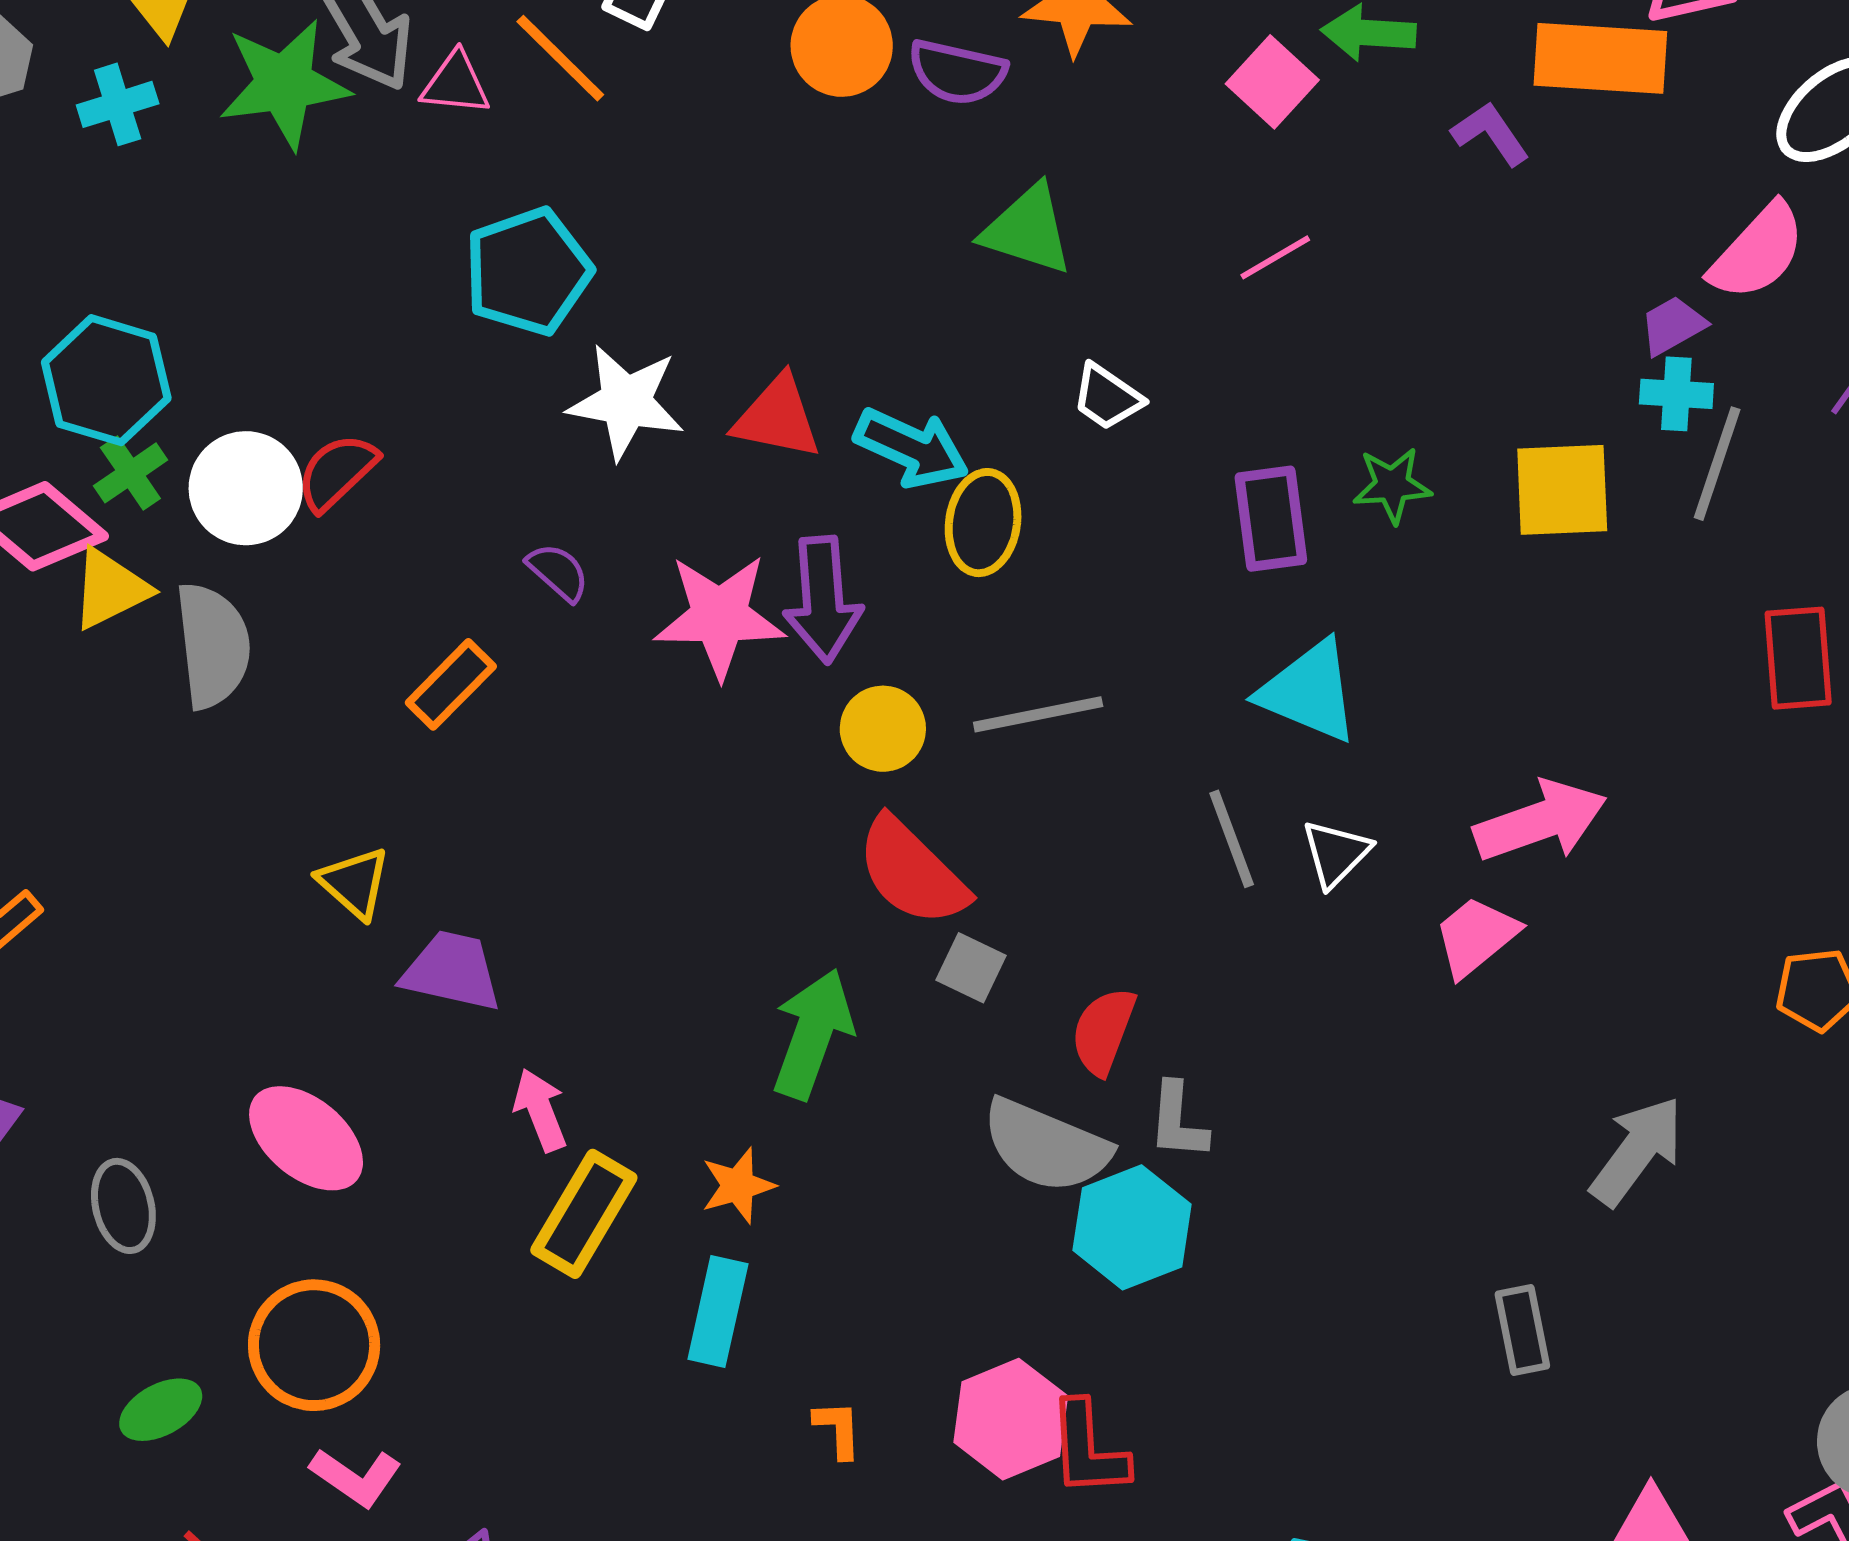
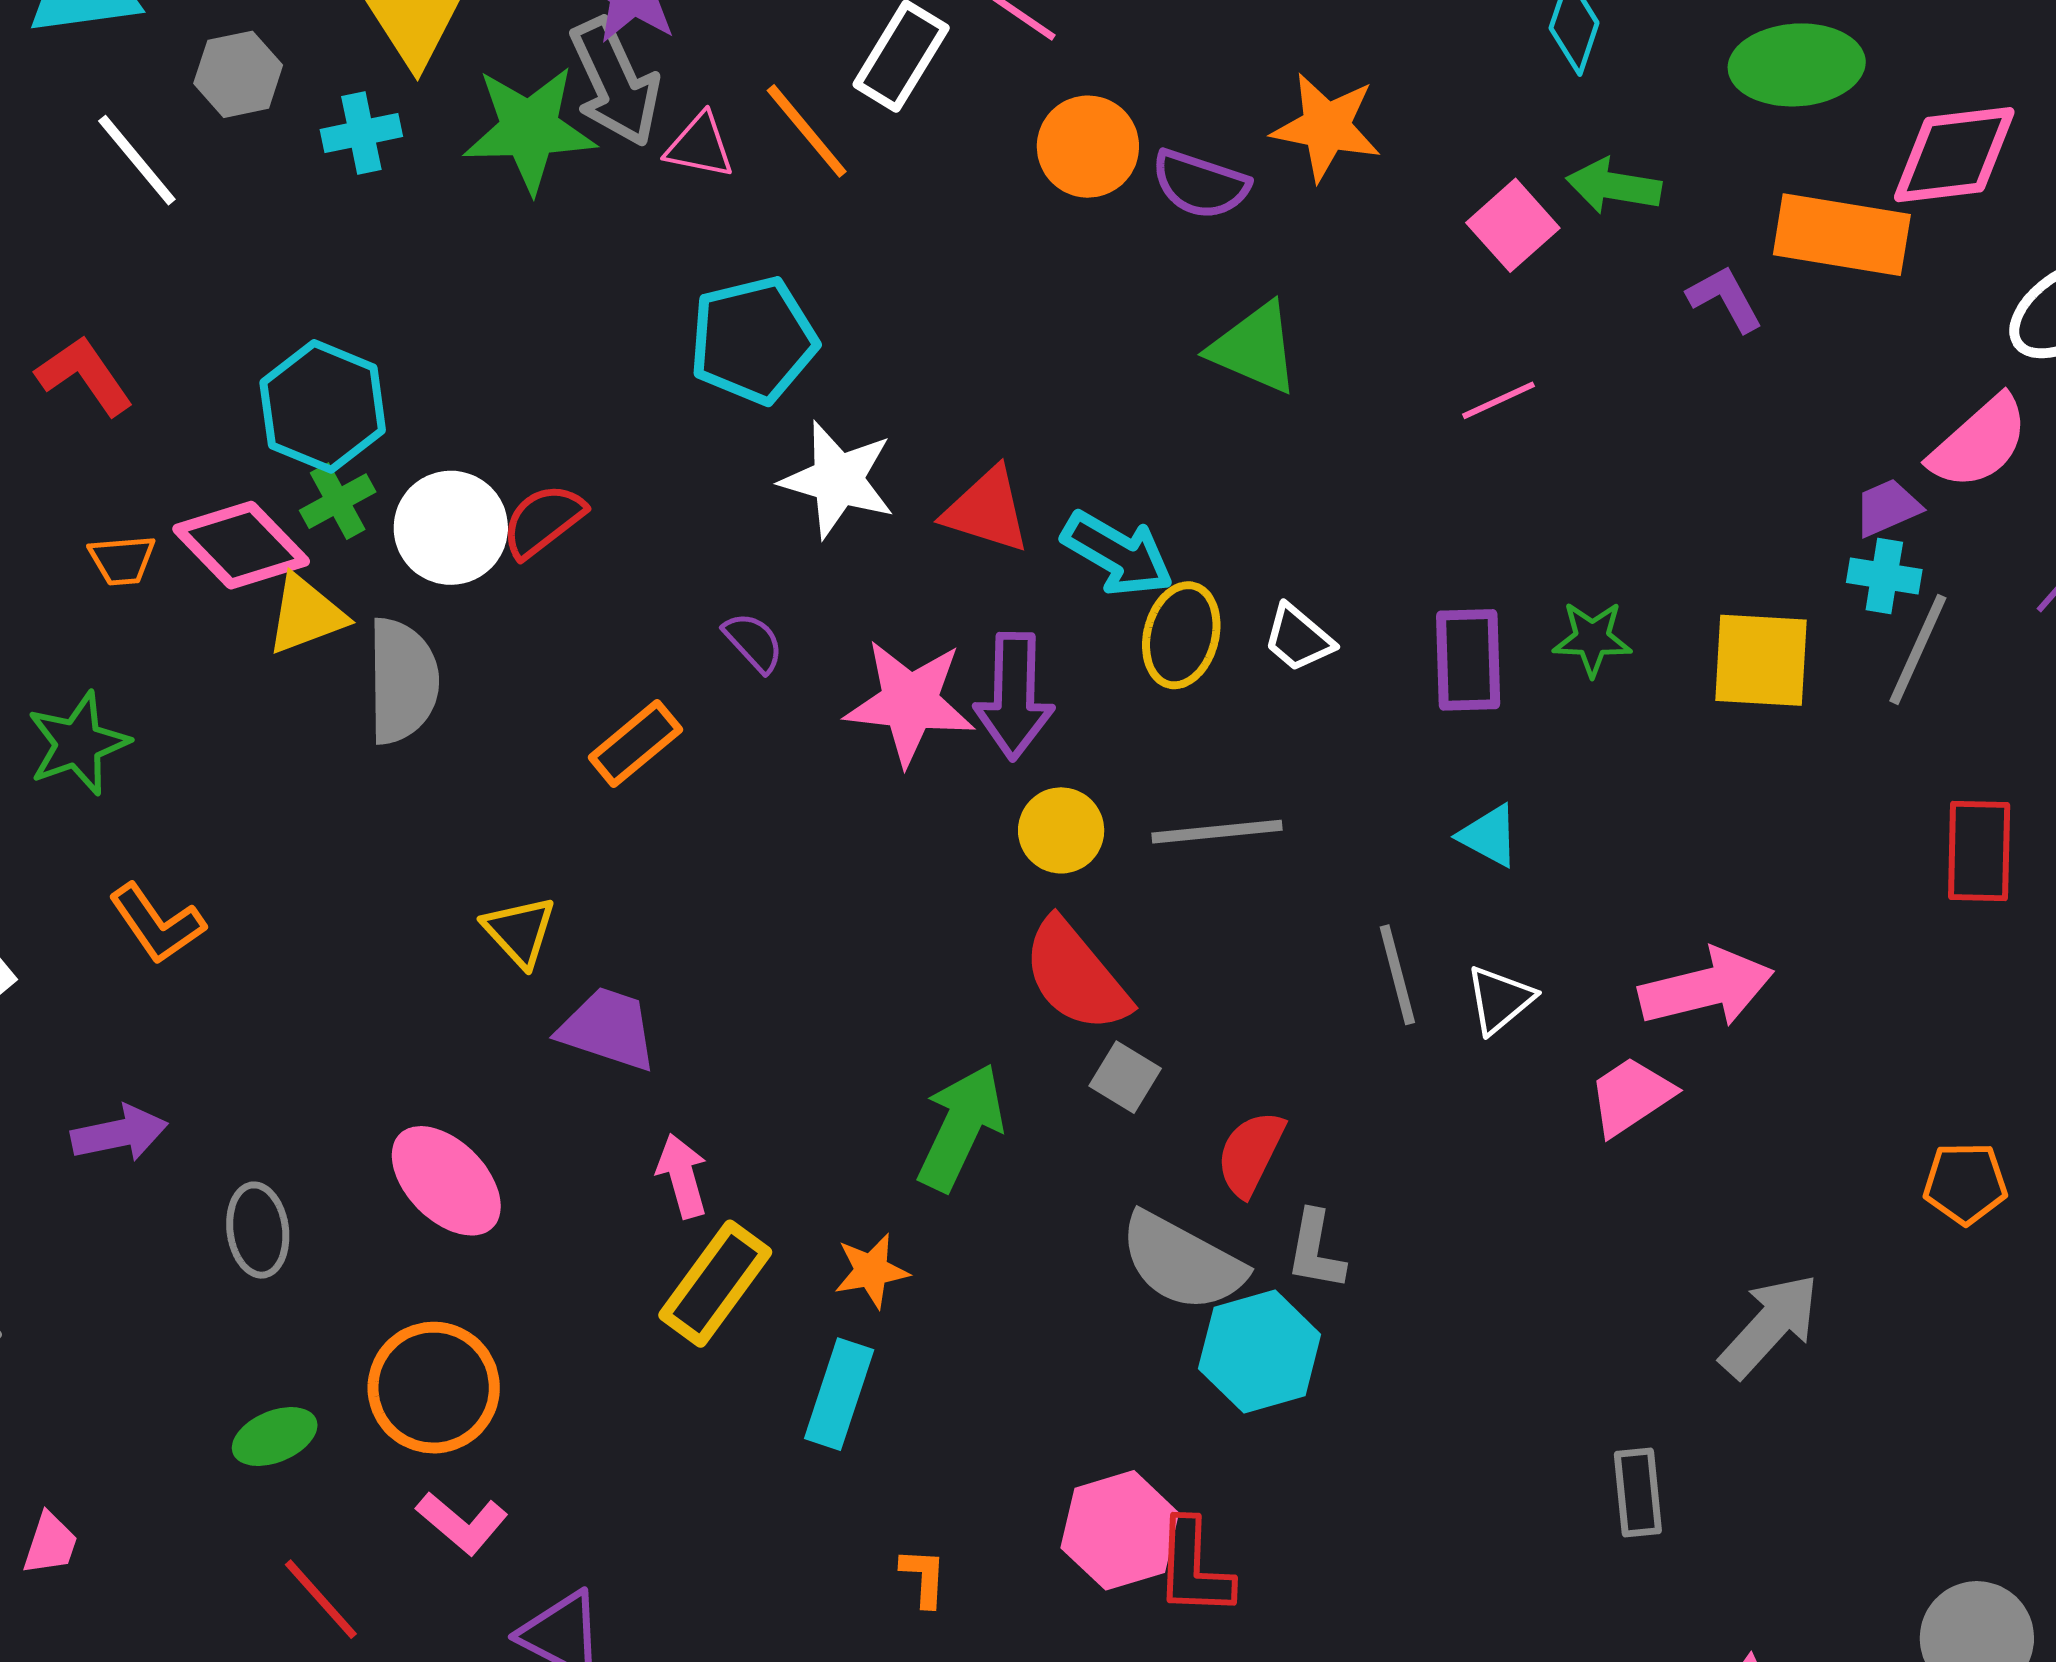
white trapezoid: (1107, 397) -> (1298, 638), moved
cyan triangle: (1309, 691) -> (1489, 836), size x0.6
orange L-shape: (838, 1429) -> (924, 1577), moved

